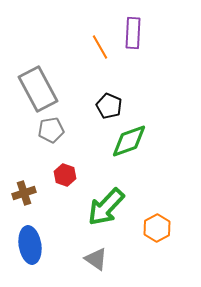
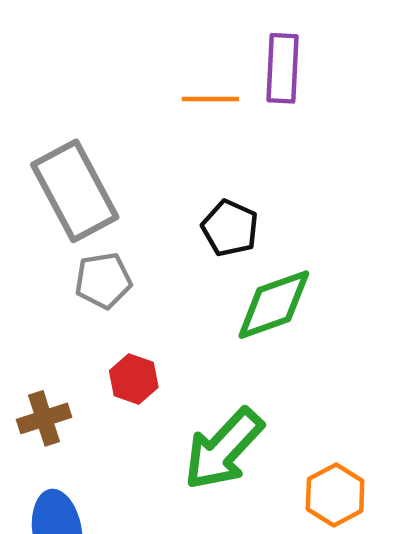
orange line: (100, 47) -> (210, 99), turned -60

